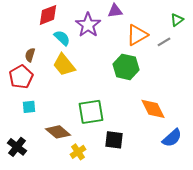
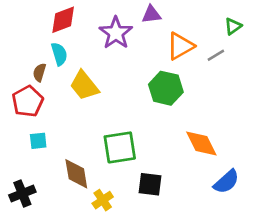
cyan semicircle: (62, 38) -> (59, 54), moved, turned 30
brown diamond: (58, 132) -> (76, 174), turned 40
black cross: (17, 147) -> (22, 193), turned 30

